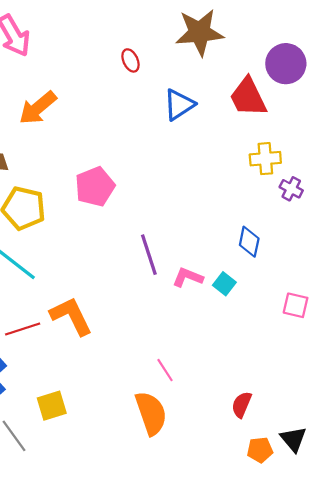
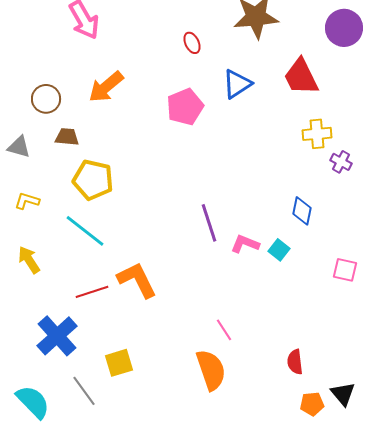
purple circle: (286, 64) -> (344, 28), moved
pink pentagon: (95, 187) -> (185, 107), moved
red semicircle: (242, 405) -> (295, 362), turned -30

